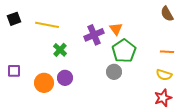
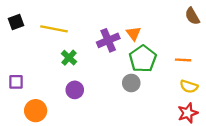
orange line: (167, 52) -> (183, 60), moved
orange circle: (44, 83) -> (36, 111), moved

